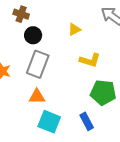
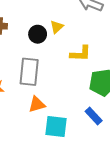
black circle: (33, 35) -> (38, 34), moved

